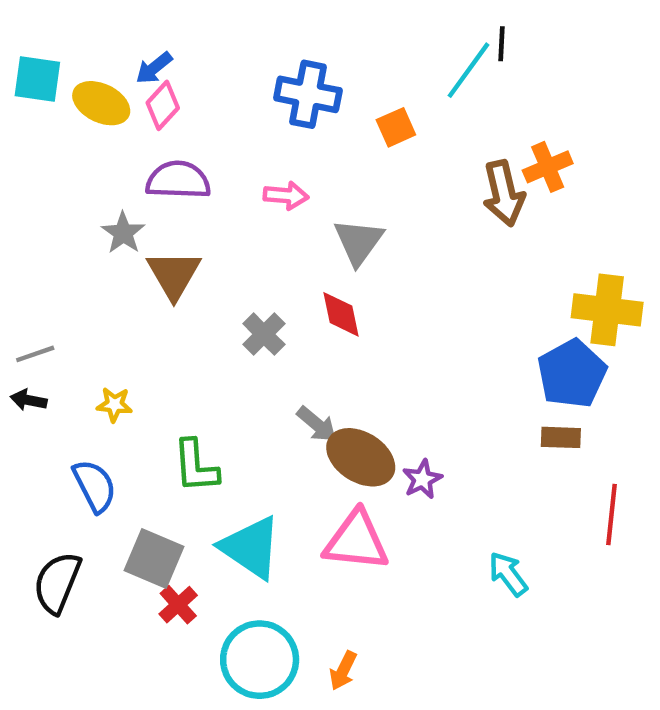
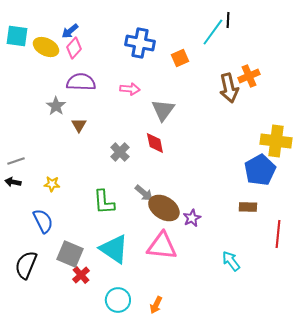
brown triangle: (174, 275) -> (79, 125), size x0.6
brown rectangle: (561, 437) -> (248, 207), moved
green L-shape: (196, 466) -> (104, 202), moved
cyan circle: (260, 660) -> (118, 300), size x0.7

